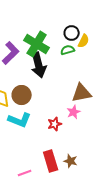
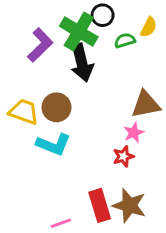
black circle: (72, 33) -> (103, 15), moved
red star: (55, 124) -> (123, 156), moved
brown star: (71, 161) -> (129, 205), size x1.6

